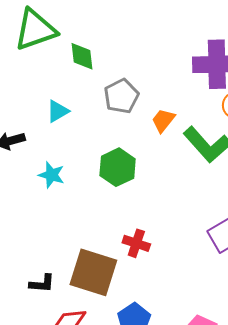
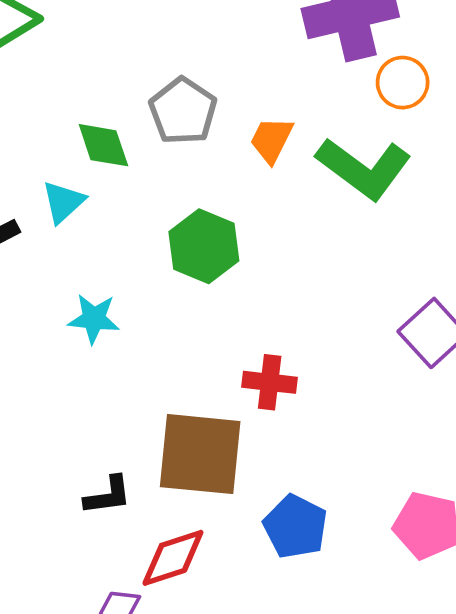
green diamond: (82, 56) -> (103, 145), moved
cyan triangle: (58, 111) -> (63, 202), moved
cyan star: (51, 175) -> (94, 319), moved

